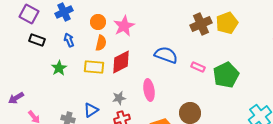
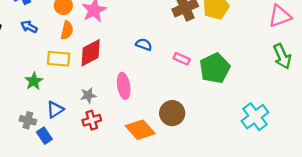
blue arrow: (69, 40) -> (29, 27), turned -40
blue semicircle: (166, 55) -> (144, 44), size x0.6
green star: (59, 68) -> (34, 81), moved

